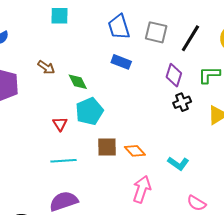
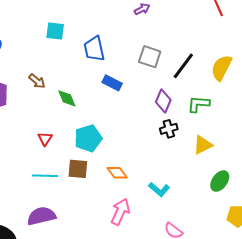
blue trapezoid: (119, 27) -> (94, 49), moved
cyan pentagon: (89, 111) -> (88, 138), moved
brown square: (107, 147) -> (78, 169), moved

